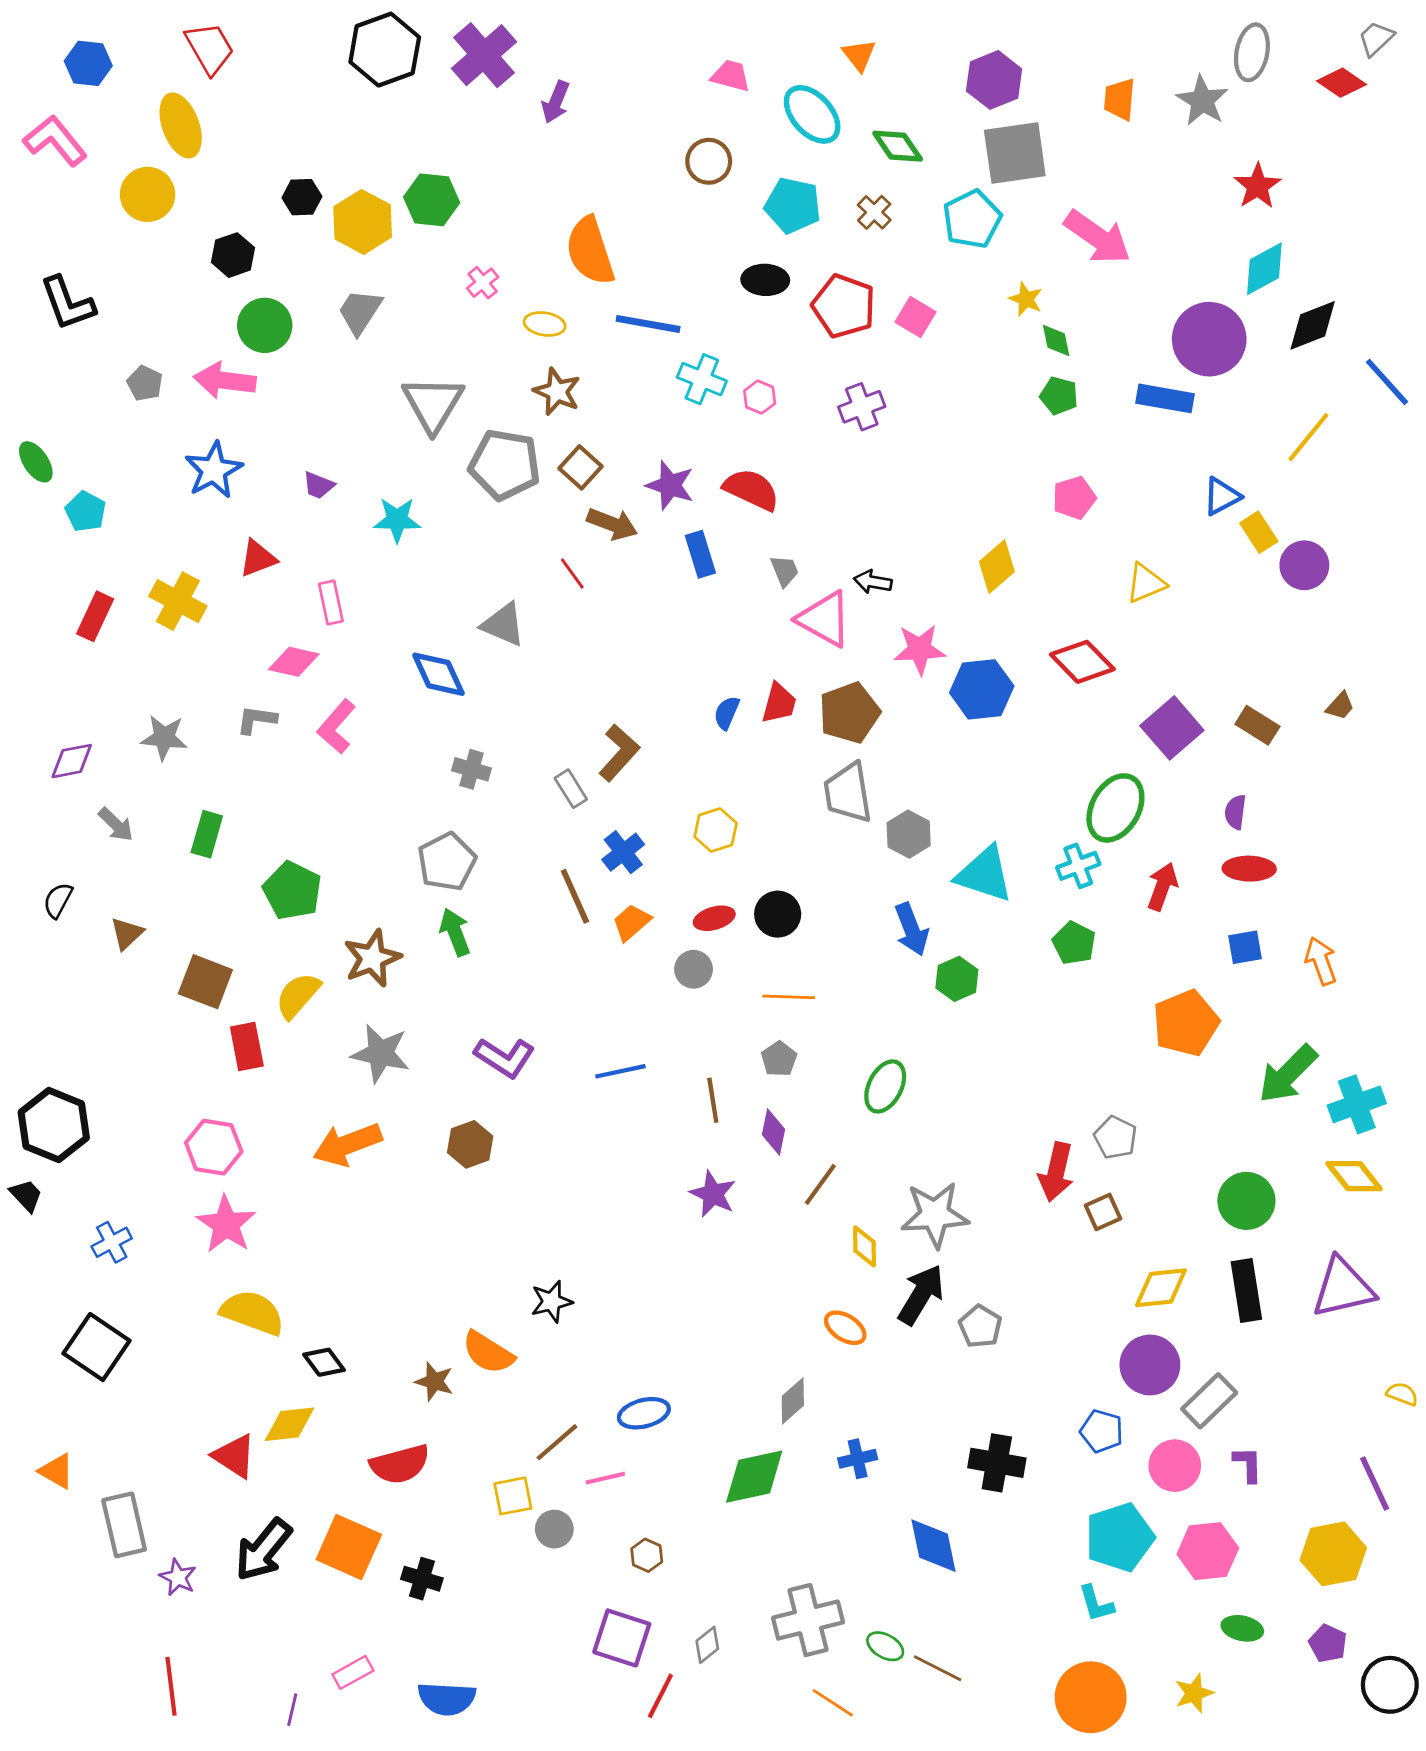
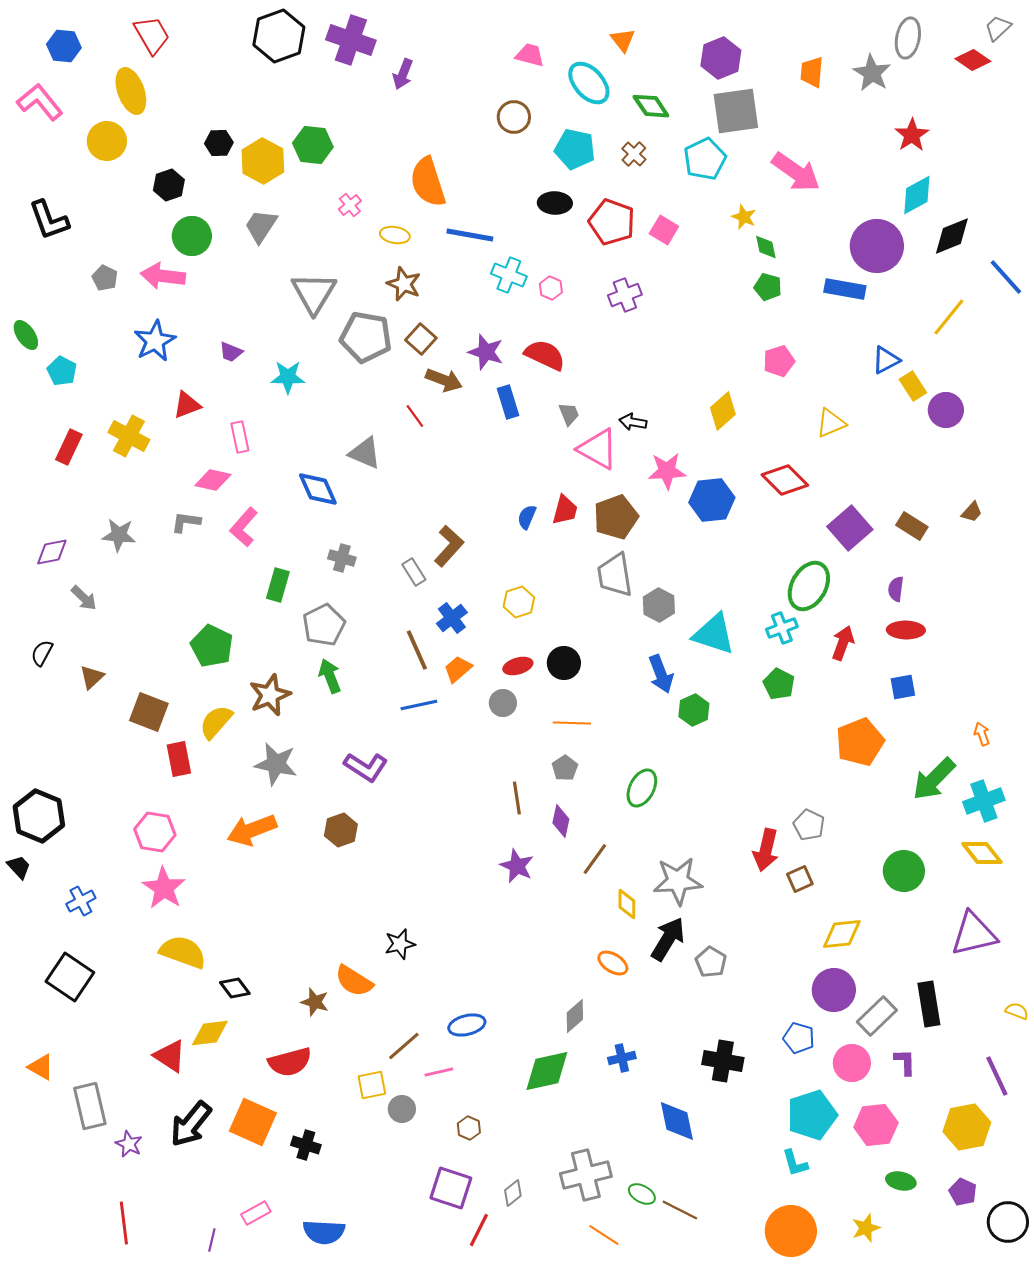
purple cross: (484, 55) -> (351, 40), turned -30
green rectangle: (207, 834) -> (278, 585), moved
orange arrow: (1321, 961) -> (982, 734), moved, size x0.7
blue line: (620, 1071) -> (419, 705), moved
black rectangle: (1246, 1291) -> (929, 1004), moved

